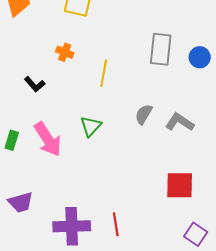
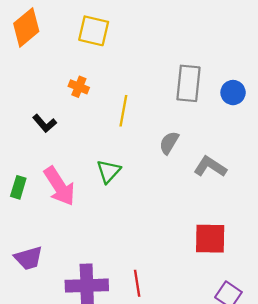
gray semicircle: (144, 114) -> (169, 143), moved

